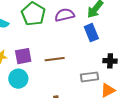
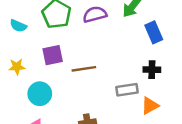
blue rectangle: (91, 33) -> (154, 32), moved
purple square: (23, 56) -> (53, 55), moved

